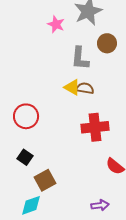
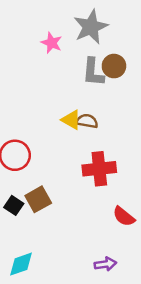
gray L-shape: (80, 58) -> (93, 72), moved
brown square: (45, 180) -> (38, 199), moved

